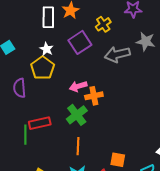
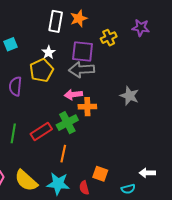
purple square: (80, 42) -> (83, 52), turned 30
gray star: (146, 42) -> (130, 96), moved
gray arrow: (117, 54) -> (82, 70), moved
red rectangle: (40, 123) -> (41, 132), moved, turned -30

